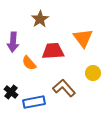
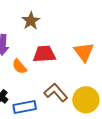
orange triangle: (83, 38) -> (84, 52), moved
yellow circle: (93, 73) -> (86, 100), moved, size x1.6

